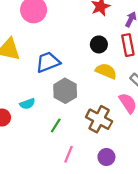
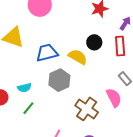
yellow semicircle: (106, 71) -> (78, 57), moved
green line: (56, 126) -> (28, 108), moved

